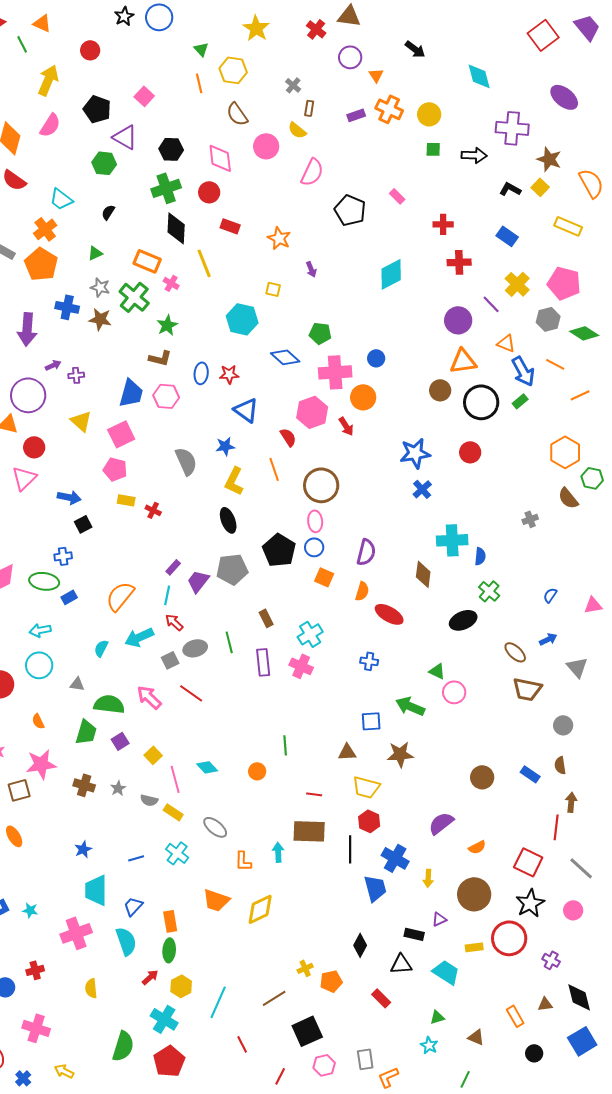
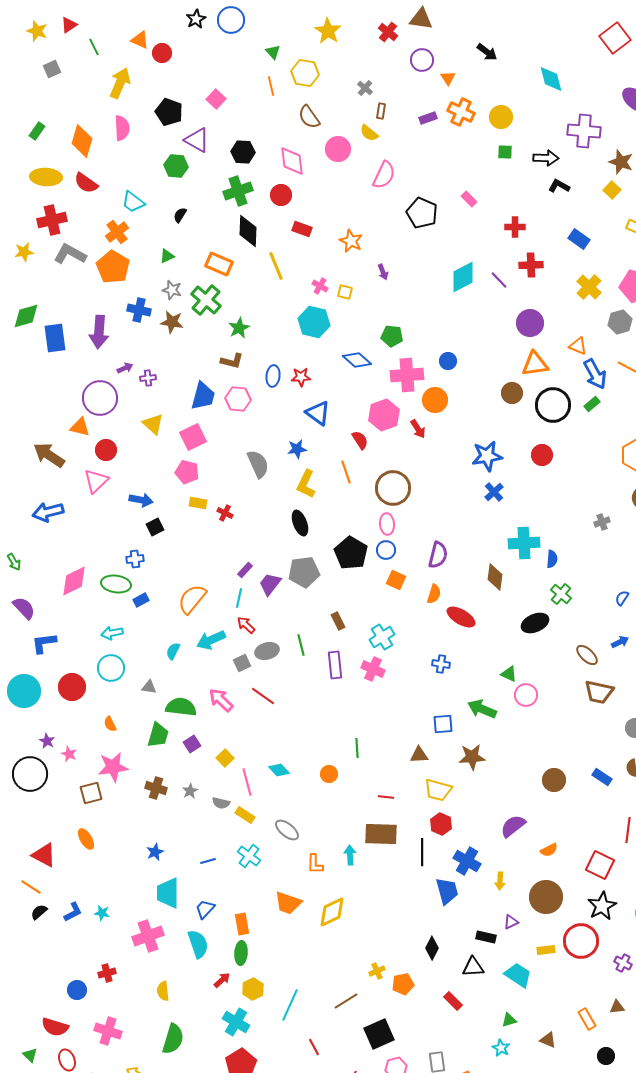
orange triangle: (42, 23) -> (140, 40), moved
pink semicircle: (50, 125) -> (122, 128), turned -35
black L-shape: (510, 189) -> (559, 186), moved
pink cross: (171, 283) -> (320, 286), moved
purple line: (491, 304) -> (499, 280), moved
green semicircle: (123, 1046) -> (173, 1039), moved

